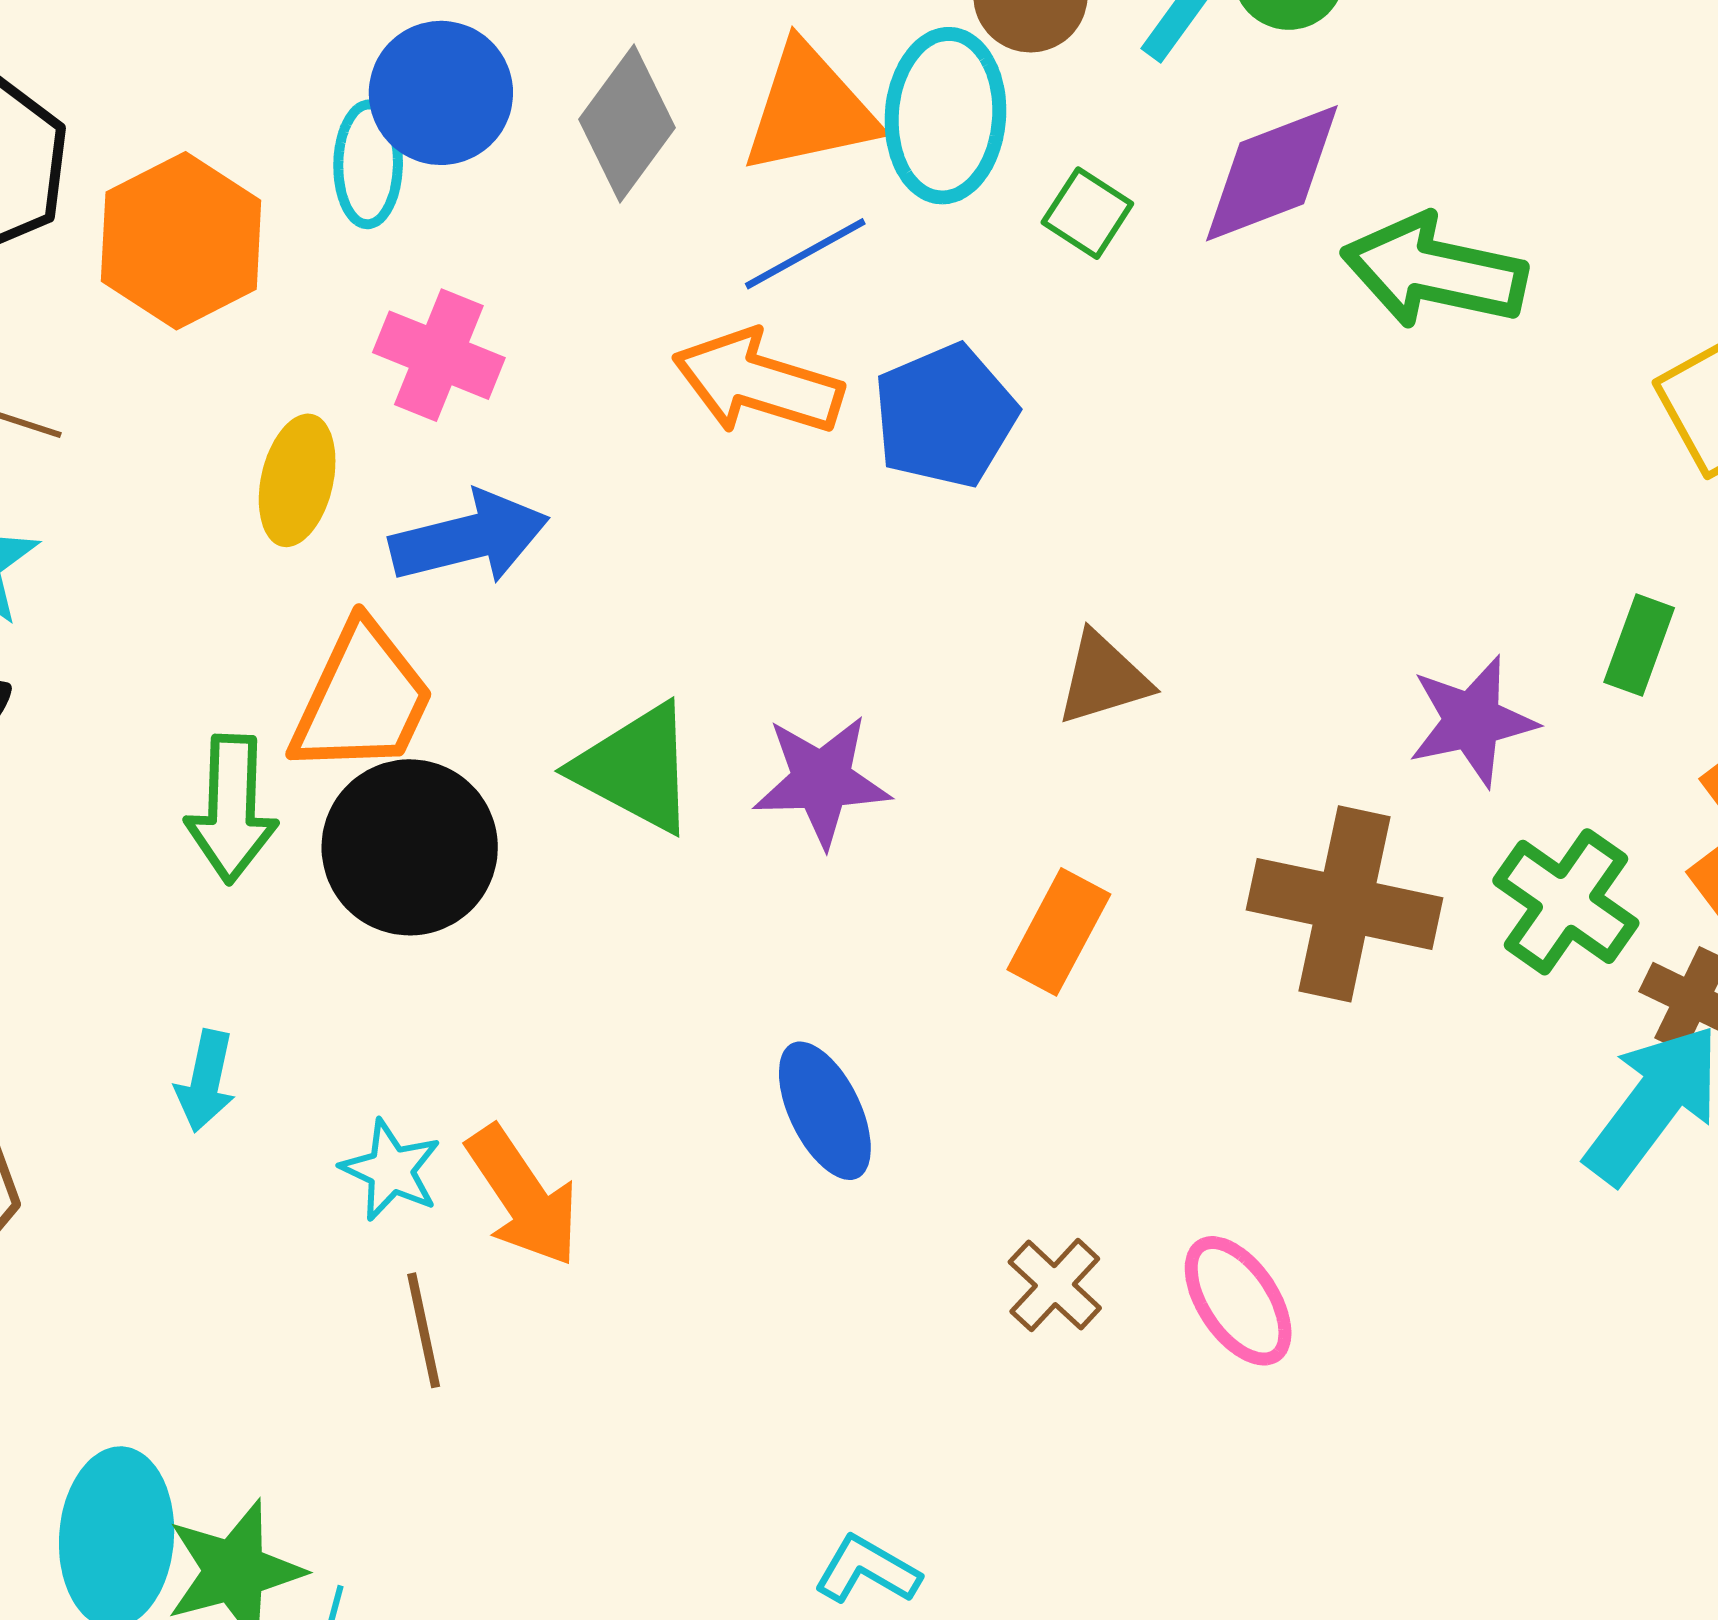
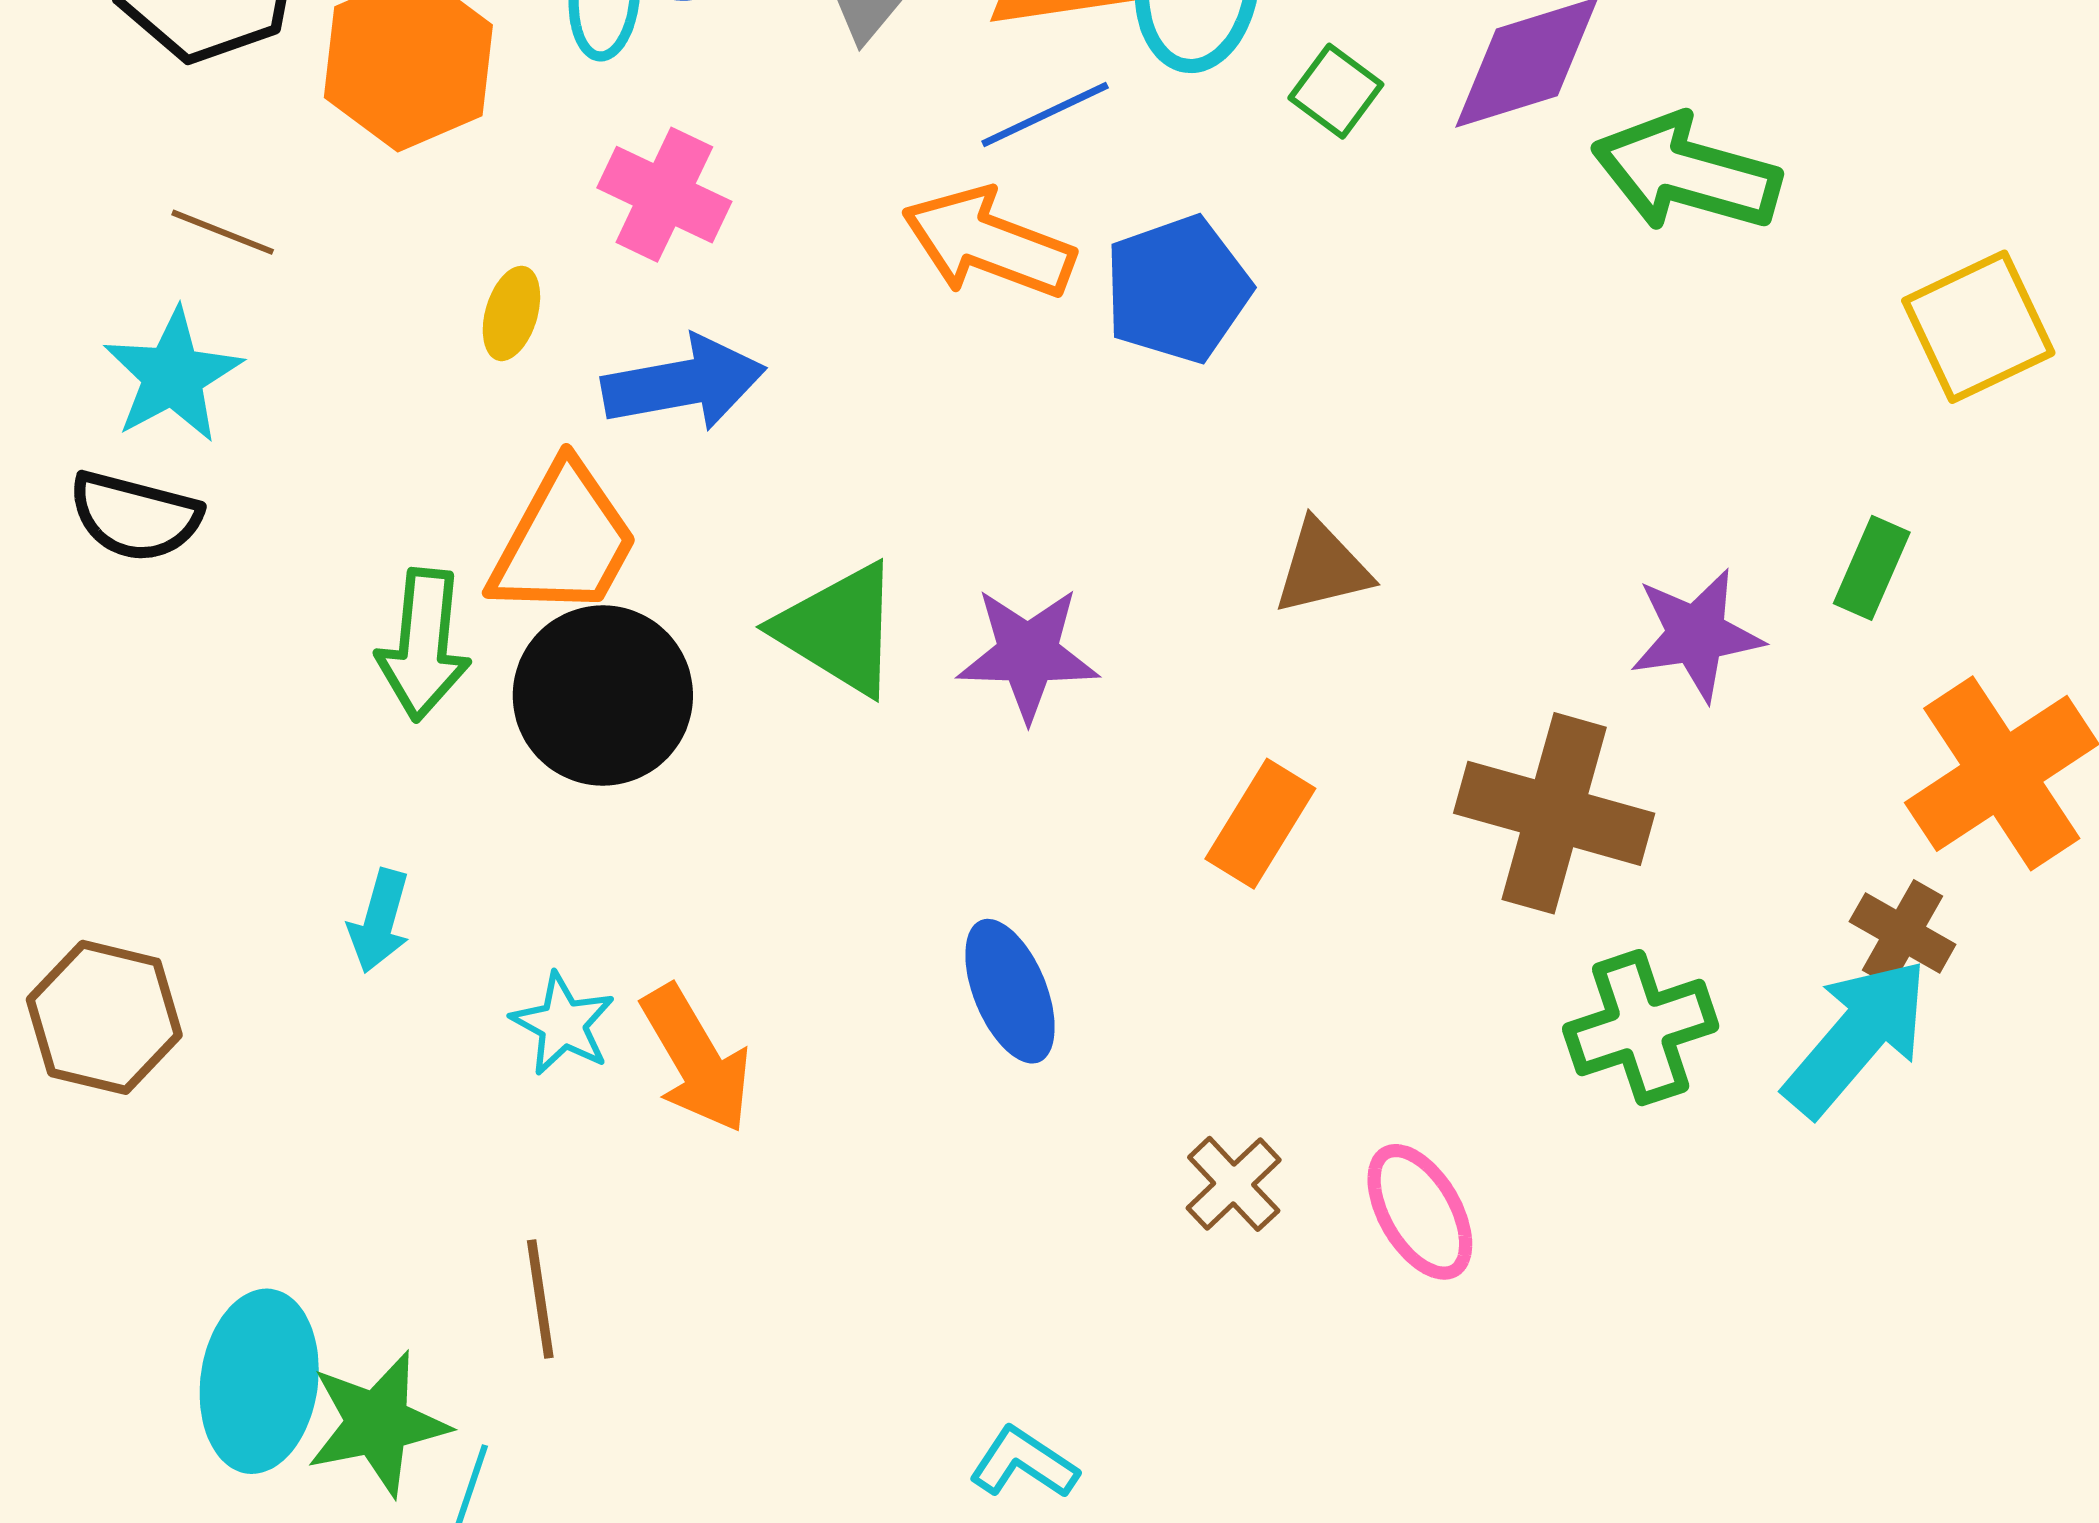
yellow ellipse: (297, 480) -> (511, 313), size x0.7
green cross: (1566, 902) -> (1641, 1028), moved, turned 33
brown line: (424, 1330) -> (540, 1299), moved

